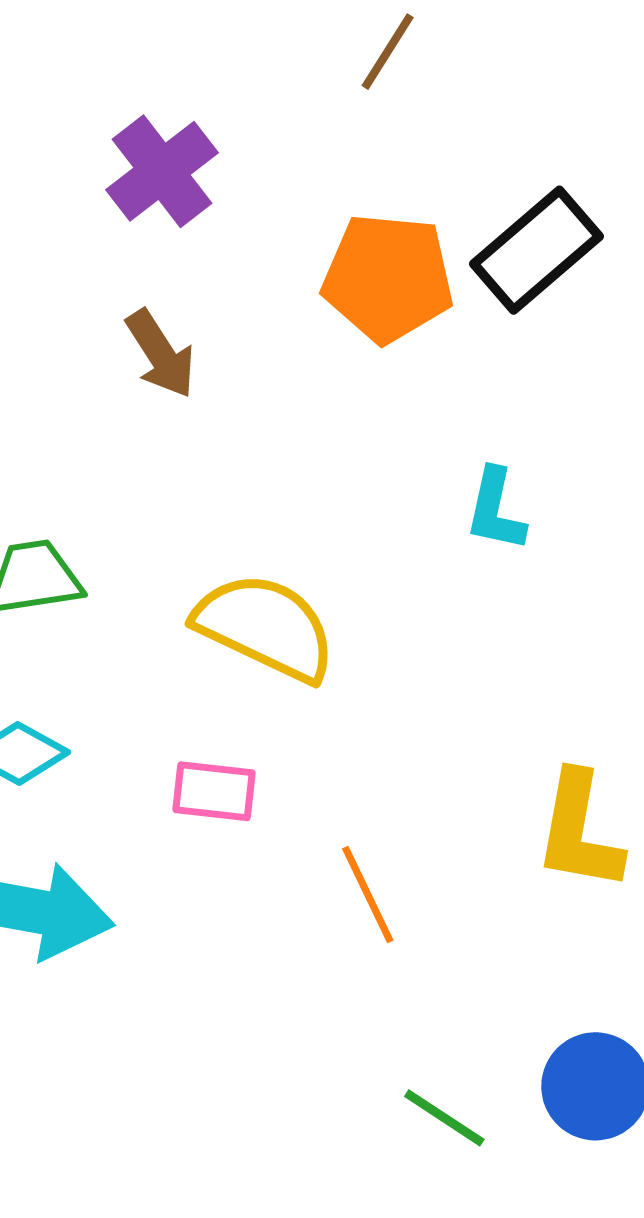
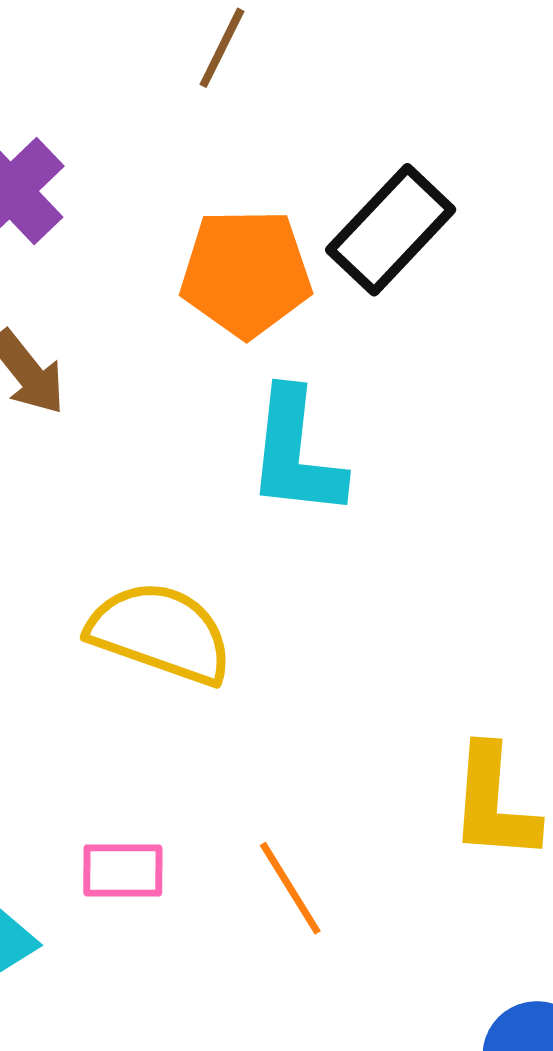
cyan L-shape: (496, 510) -> (296, 453), moved, size x1.6
pink rectangle: (214, 791) -> (123, 870), moved

